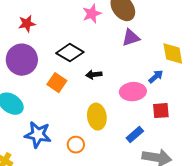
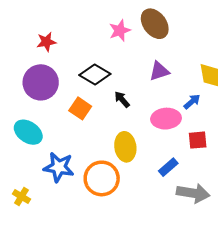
purple triangle: (131, 38) -> (159, 71), moved
black arrow: (94, 75) -> (122, 99), turned 56
orange circle: (76, 145) -> (102, 178), size x1.8

